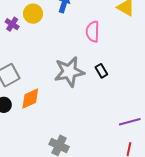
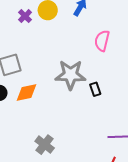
black rectangle: (101, 71) -> (95, 89), moved

